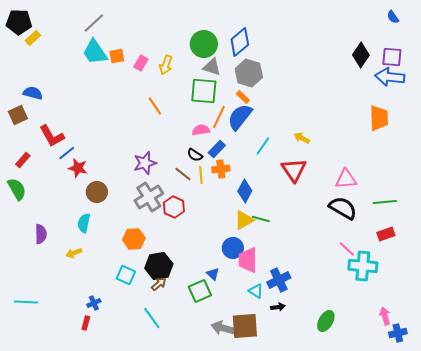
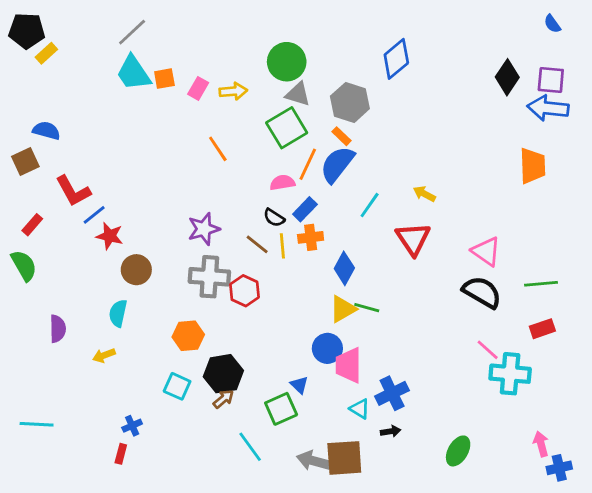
blue diamond: (240, 42) -> (396, 59), moved
yellow arrow: (166, 65) -> (233, 91), turned -114
green square: (204, 91) -> (287, 128), turned -36
pink triangle: (346, 179) -> (486, 251), turned 40
gray cross: (149, 197) -> (209, 277), turned 36
cyan line: (152, 318) -> (250, 447), moved

